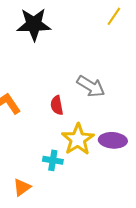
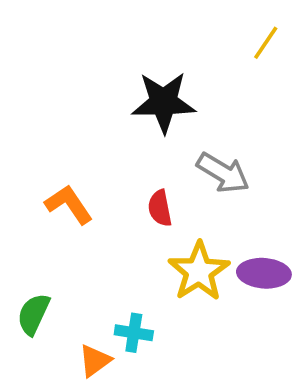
black star: (34, 24) -> (164, 102), moved
cyan cross: (53, 160) -> (134, 333), moved

